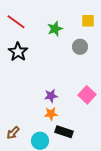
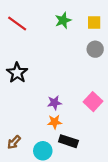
green star: (55, 29) -> (63, 20), moved
gray circle: (80, 47) -> (95, 49), moved
black star: (18, 52) -> (17, 73), moved

